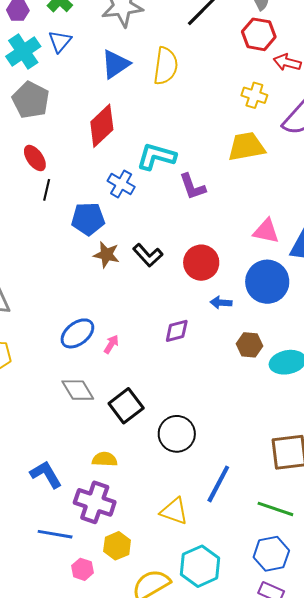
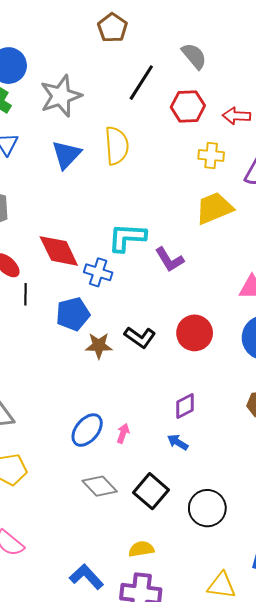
red hexagon: (259, 34) -> (188, 106), moved
red diamond: (102, 126) -> (59, 251), moved, turned -60
blue arrow: (221, 303) -> (178, 442), moved, turned 40

